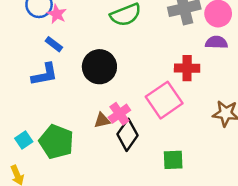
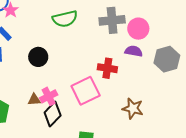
black circle: (99, 67) -> (38, 57), size x0.7

